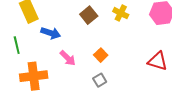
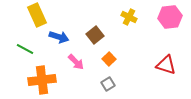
brown square: (89, 15) -> (95, 35), moved
green line: (17, 45) -> (25, 49), turned -48

